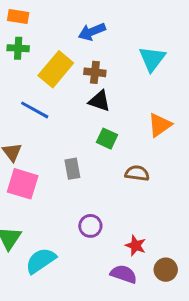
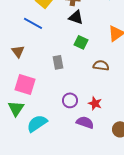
pink square: (23, 184) -> (25, 84), moved
red star: (136, 246) -> (95, 103), moved
purple semicircle: (124, 274) -> (85, 122), moved

